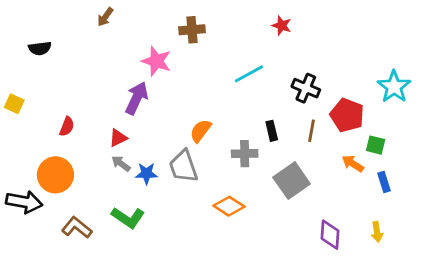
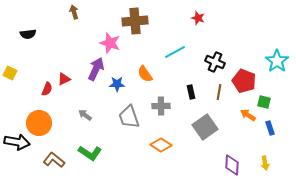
brown arrow: (105, 17) -> (74, 12), turned 128
brown cross: (192, 30) -> (135, 21), size x1.4
orange semicircle: (201, 131) -> (145, 74), moved, turned -72
red triangle: (118, 138) -> (64, 79), moved
gray cross: (245, 154) -> (161, 106), moved
blue star: (146, 173) -> (117, 84), moved

